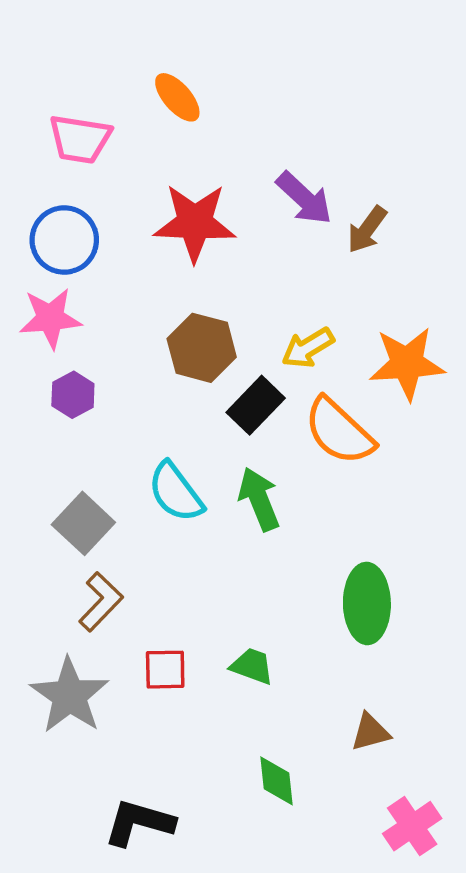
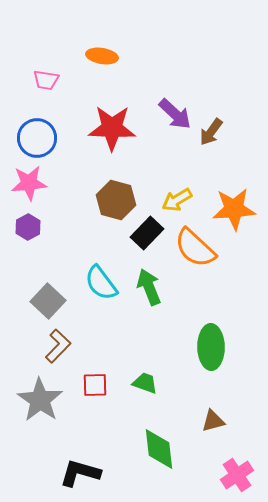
orange ellipse: (177, 97) -> (102, 56), turned -40
pink trapezoid: (80, 139) -> (46, 80), size x0.7
purple hexagon: (73, 395) -> (28, 227), moved
green diamond: (276, 781) -> (159, 449), size x1.4

